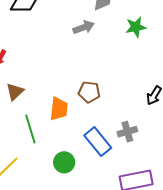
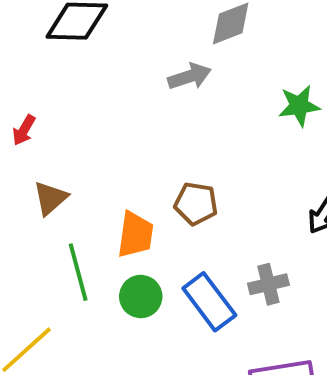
green star: (136, 27) -> (299, 106), moved
green circle: (64, 162) -> (141, 297), moved

